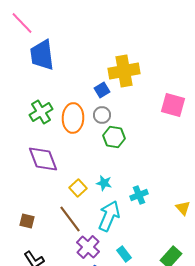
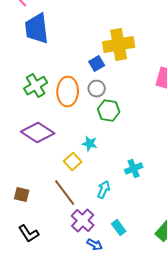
purple diamond: (43, 159) -> (38, 133), turned -36
cyan star: (104, 183) -> (90, 144), moved
cyan arrow: (109, 216) -> (104, 190), size x0.6

